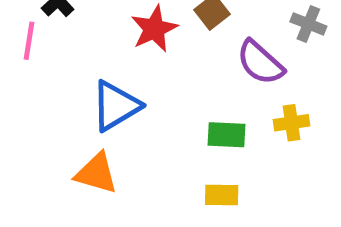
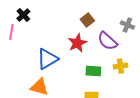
red star: (154, 29) -> (77, 43), moved

